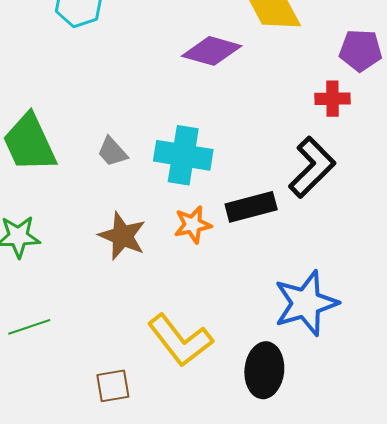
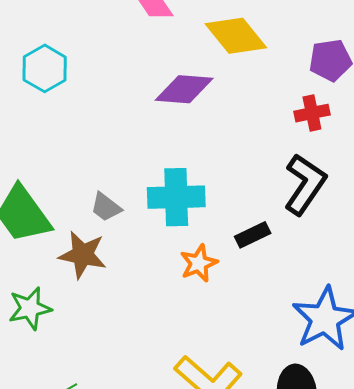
black rectangle: (251, 207) -> (253, 235), size x0.7
brown star: (122, 236) -> (83, 255), moved

